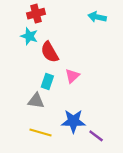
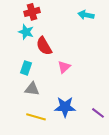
cyan rectangle: (47, 82) -> (26, 68), moved
purple line: (96, 136) -> (98, 113), moved

